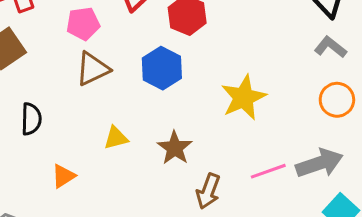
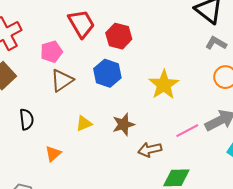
brown star: (175, 148) -> (123, 124), turned 30
brown arrow: (208, 191) -> (150, 150), turned 65

